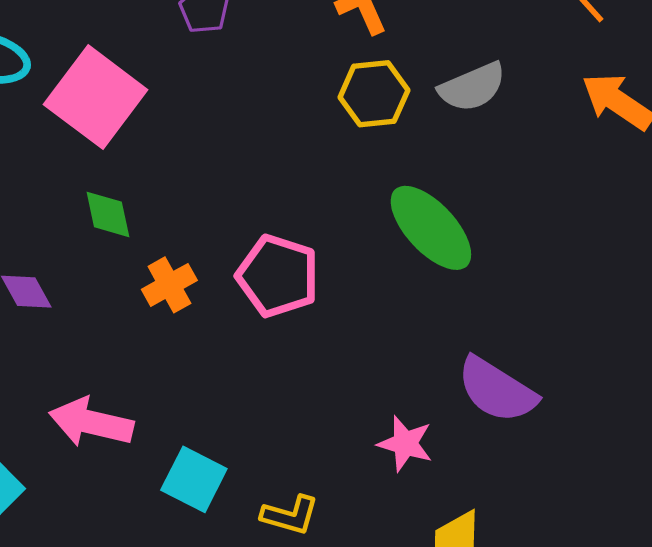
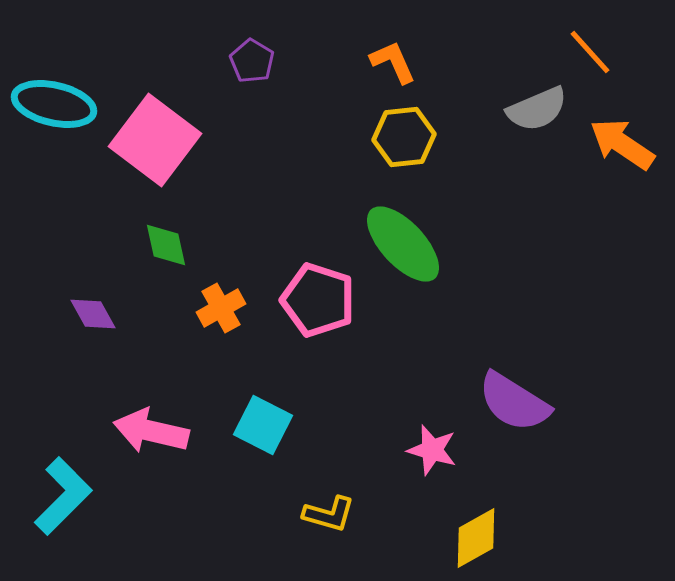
gray semicircle: (472, 87) -> (537, 109), moved
green ellipse: (431, 228) -> (403, 244), moved
cyan square: (194, 479) -> (263, 425), moved

